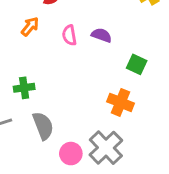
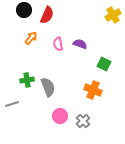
gray semicircle: (43, 126) -> (48, 87), moved
gray cross: (106, 148) -> (83, 121), size x0.6
pink circle: (71, 154) -> (60, 116), moved

